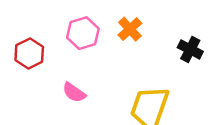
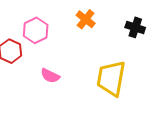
pink hexagon: (83, 33) -> (36, 30), moved

